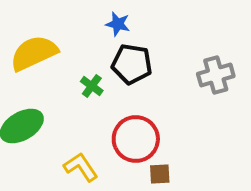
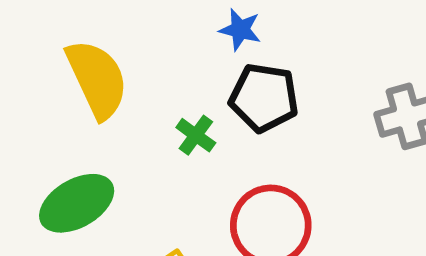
yellow semicircle: (34, 53) -> (97, 79), turned 90

